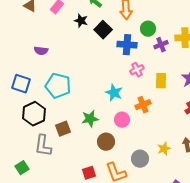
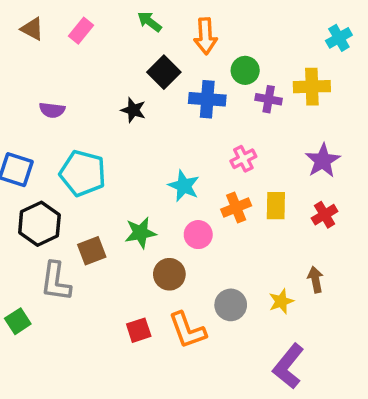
black star: (81, 21) -> (133, 110), moved
purple cross: (161, 45) -> (269, 99), turned 32
pink cross: (137, 70) -> (243, 159), moved
yellow rectangle: (161, 81) -> (276, 206), moved
yellow star: (164, 149) -> (281, 301), moved

